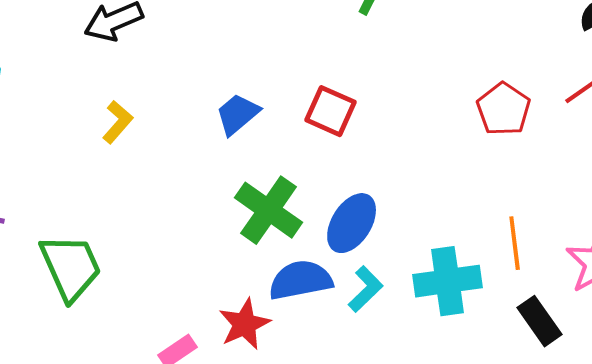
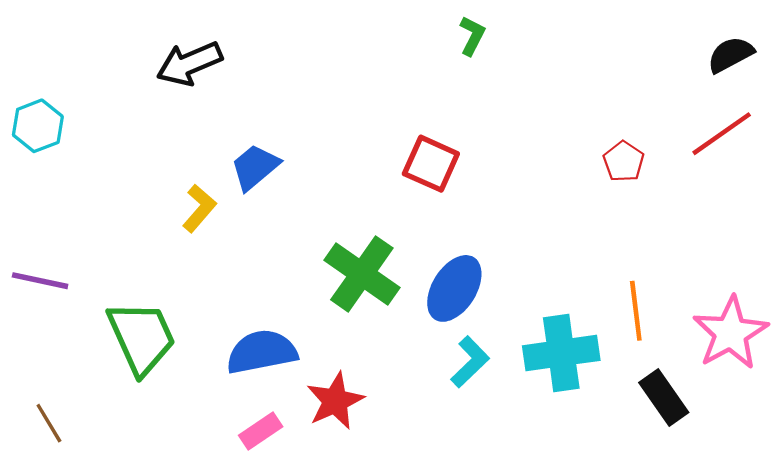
red pentagon: (504, 109) -> (624, 161), size x0.7
blue trapezoid: (238, 114) -> (255, 167), moved
yellow L-shape: (118, 122) -> (199, 208), moved
blue semicircle: (301, 280) -> (262, 352), moved

